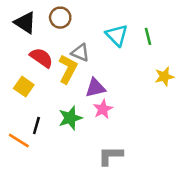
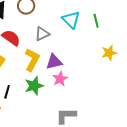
gray triangle: (80, 53) -> (42, 34), turned -49
yellow L-shape: (68, 69) -> (32, 60), moved

